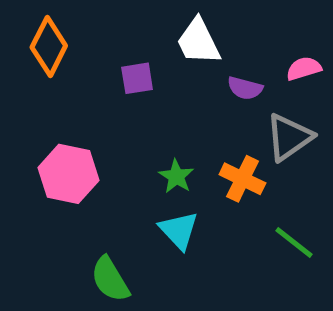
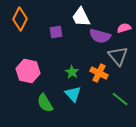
purple semicircle: (245, 88) -> (100, 36), size x1.5
gray triangle: (289, 137) -> (118, 56), turned -35
green semicircle: (110, 279) -> (45, 103), moved

